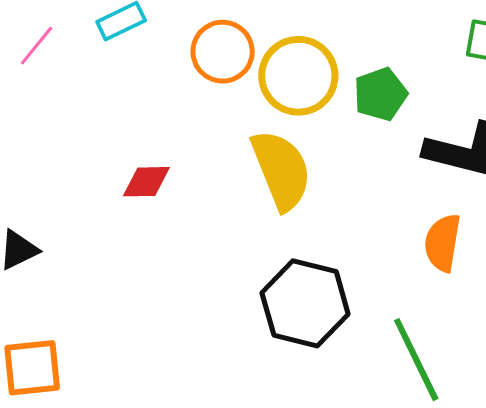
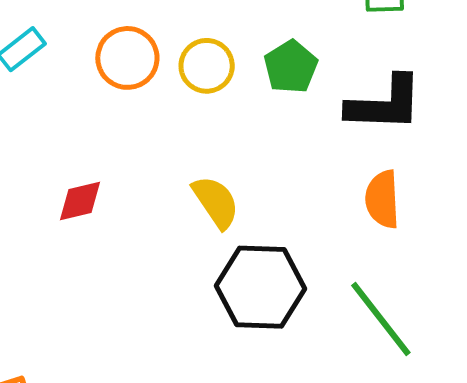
yellow circle: (298, 76) -> (207, 66), size x0.7
yellow semicircle: (281, 170) -> (216, 202), moved, size x0.7

